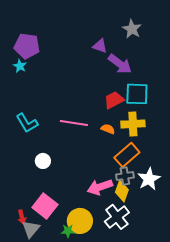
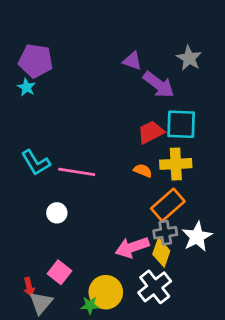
gray star: (132, 29) -> (189, 58), moved
pink line: (74, 123) -> (77, 172), moved
pink square: (45, 206) -> (59, 272), size x0.7

